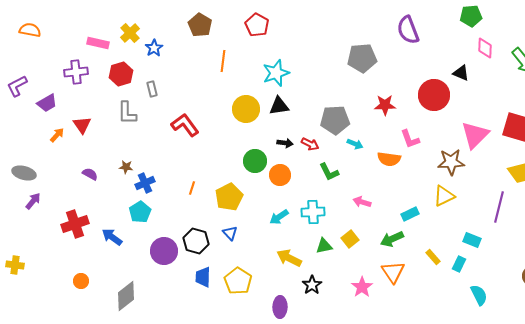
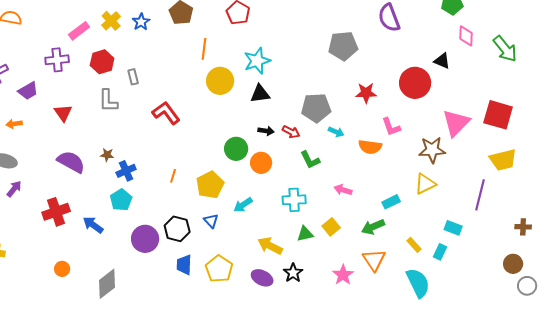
pink rectangle: (98, 43) -> (79, 31), turned -50
blue star: (154, 48) -> (141, 22), moved
yellow circle: (246, 109) -> (220, 81), moved
orange arrow: (57, 135) -> (14, 124), moved, turned -140
purple semicircle: (90, 174) -> (71, 162), size x1.8
cyan arrow: (279, 217) -> (243, 205), moved
cyan semicircle: (479, 295) -> (418, 283), moved, size x1.4
purple ellipse: (280, 307) -> (262, 278), moved, turned -65

